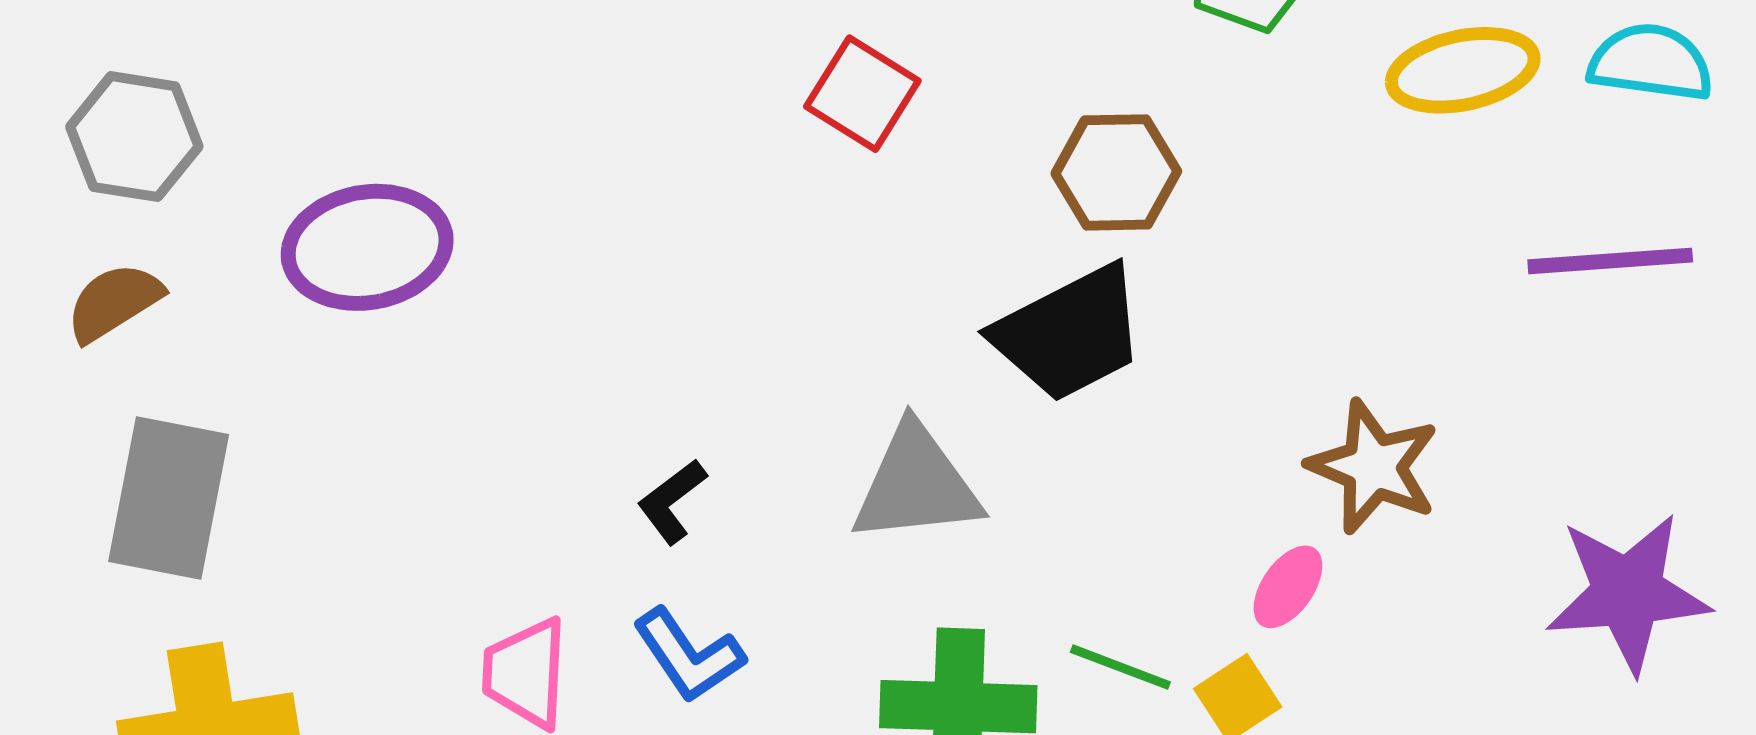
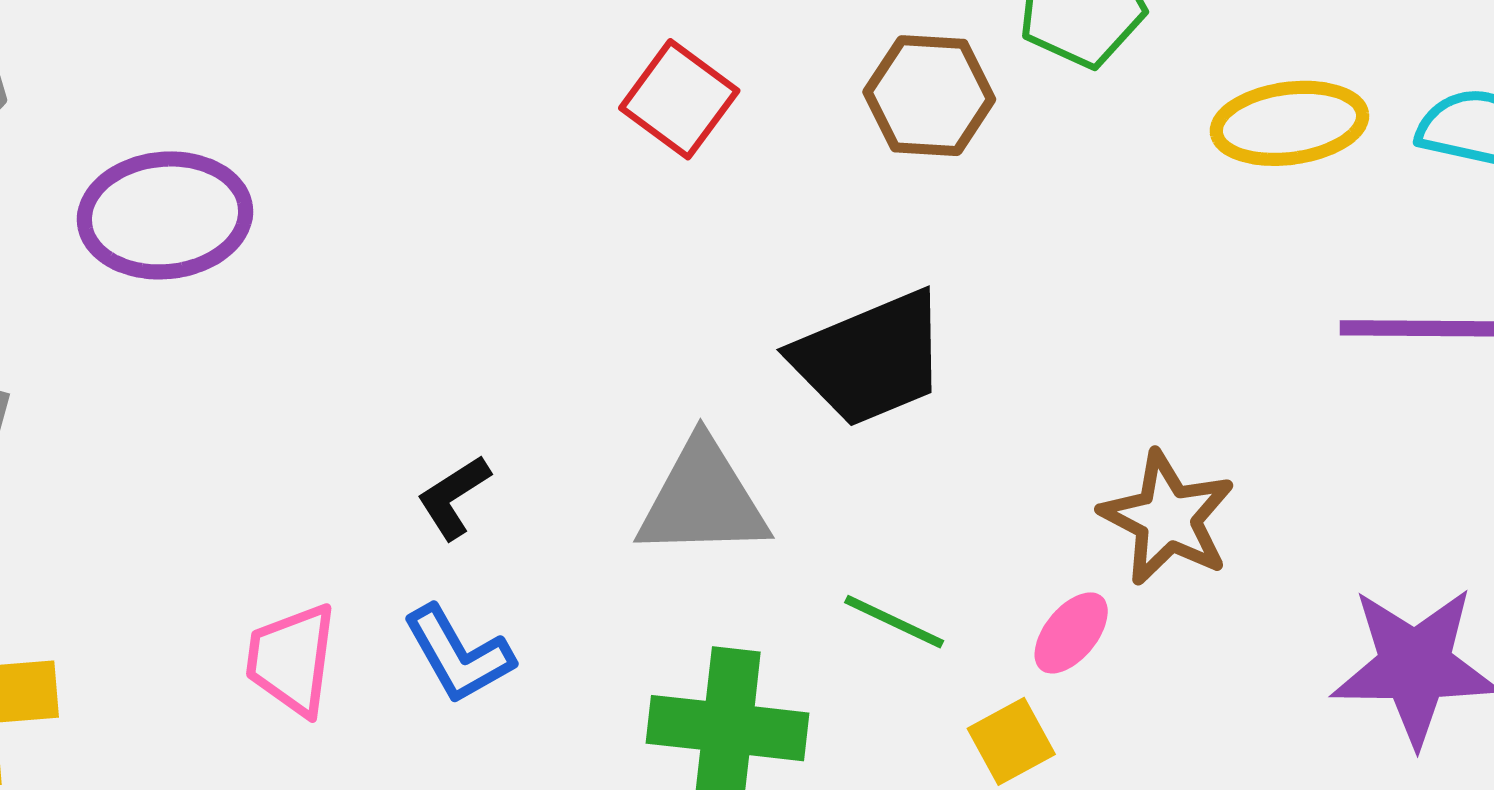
brown hexagon: (1116, 172) -> (929, 96), moved
green line: (1120, 667) -> (894, 622), moved

